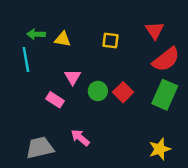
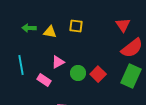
yellow square: (110, 41) -> (76, 26), moved
cyan line: (26, 59) -> (21, 65), moved
pink triangle: (73, 77) -> (58, 62), turned 32

